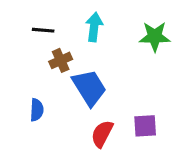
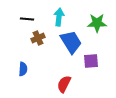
blue trapezoid: (89, 88) -> (71, 42), moved
purple square: (145, 126) -> (91, 61), moved

